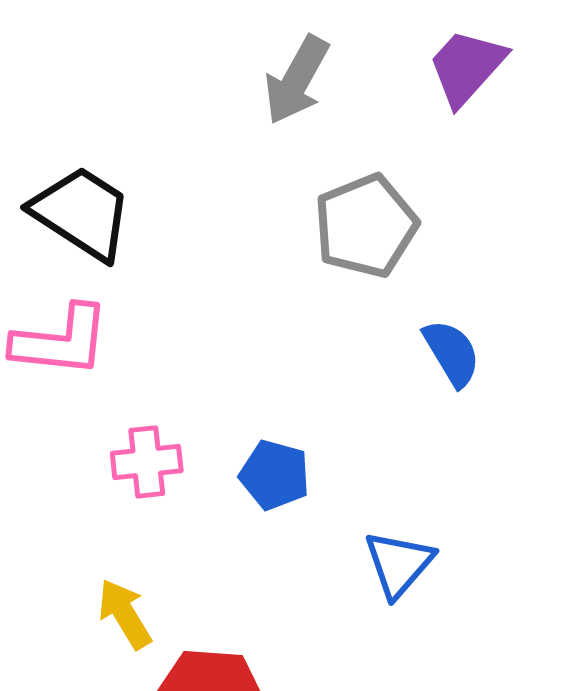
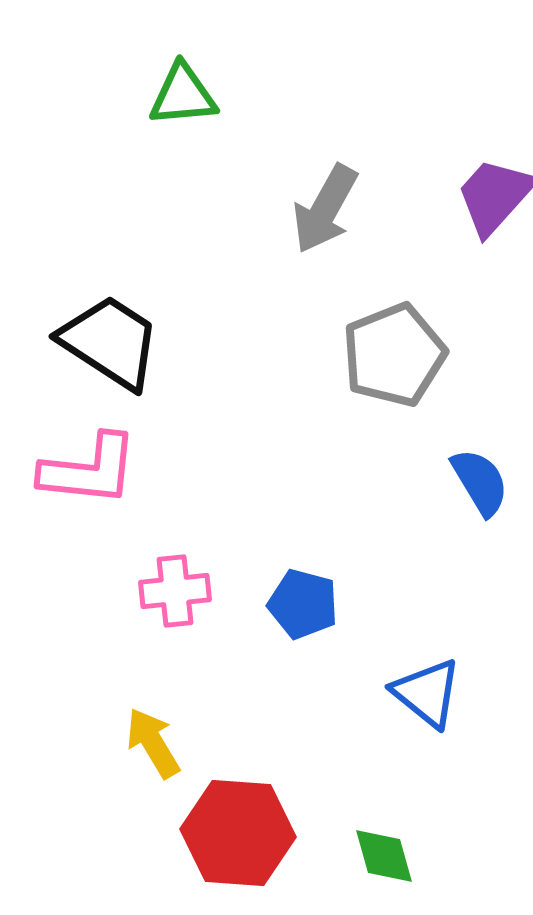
blue triangle: (399, 564) -> (427, 693), turned -32

